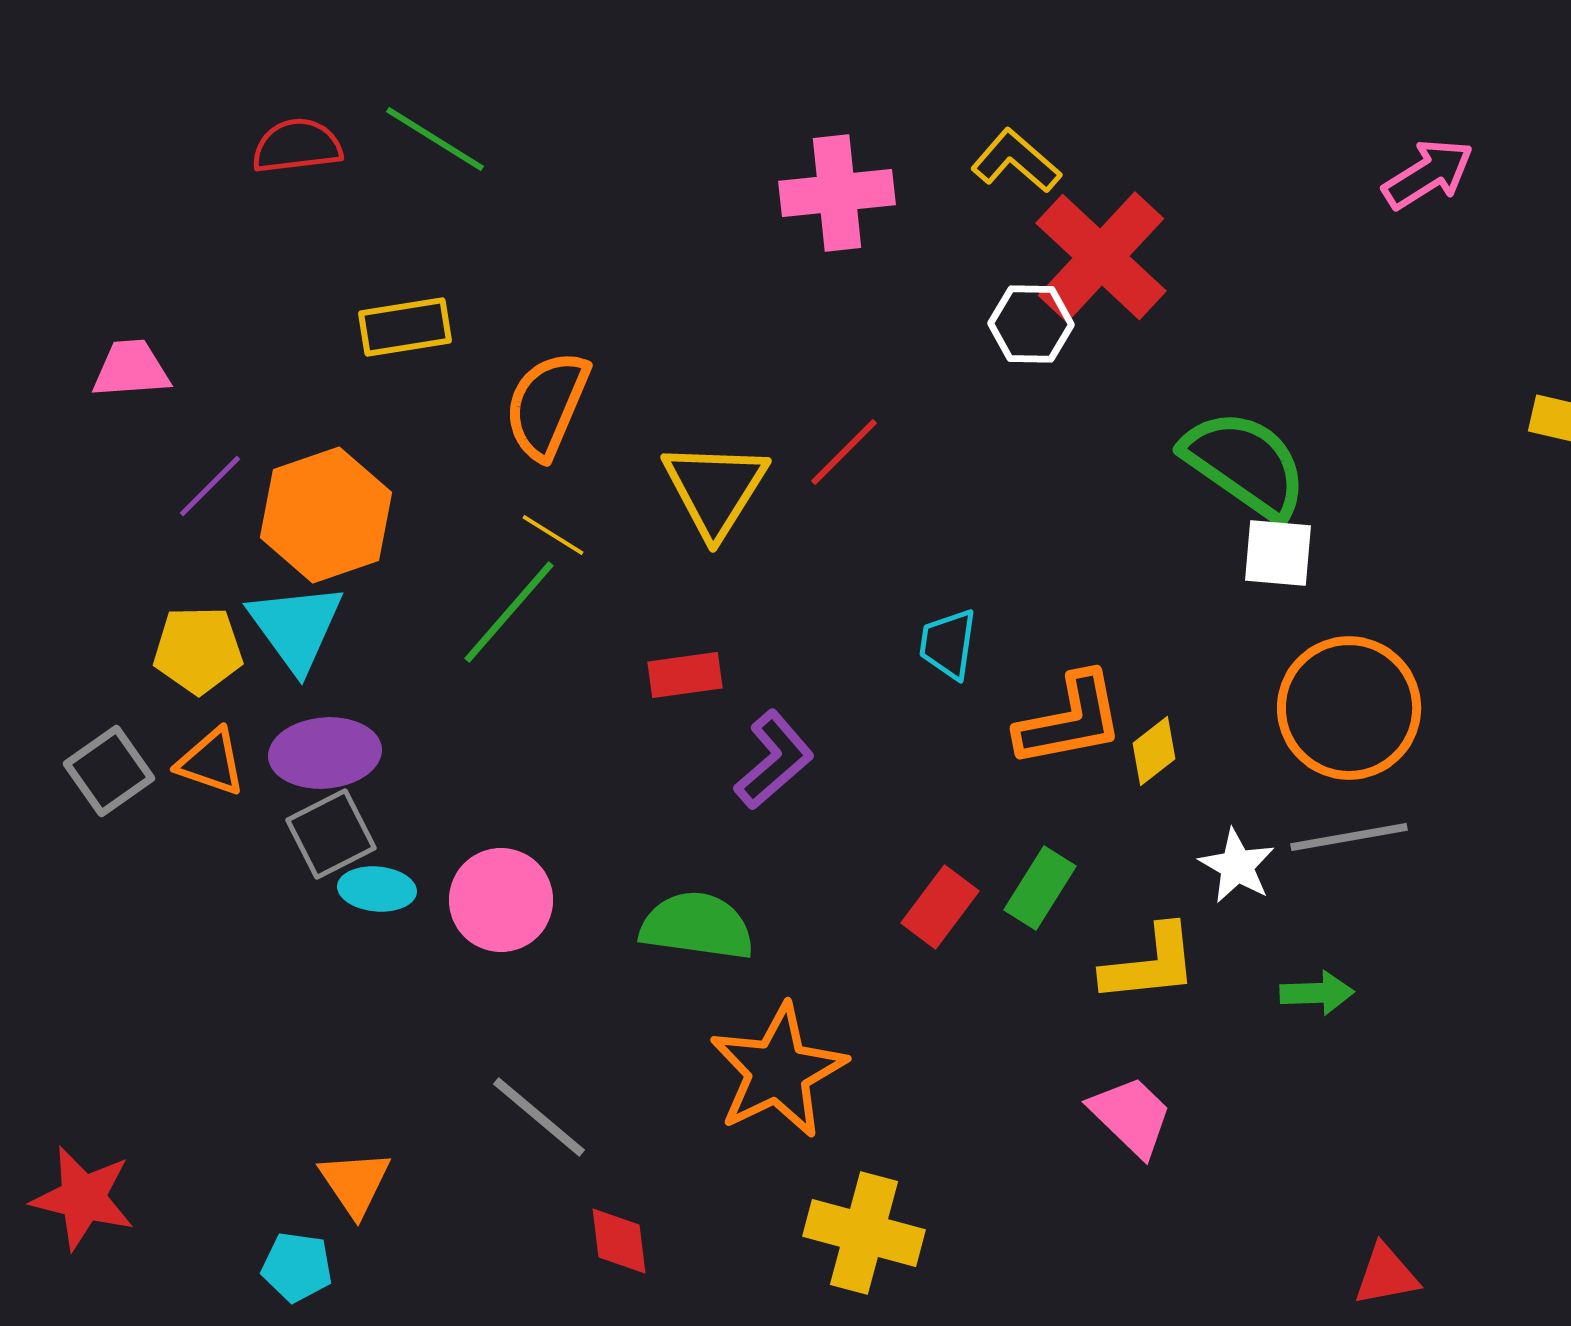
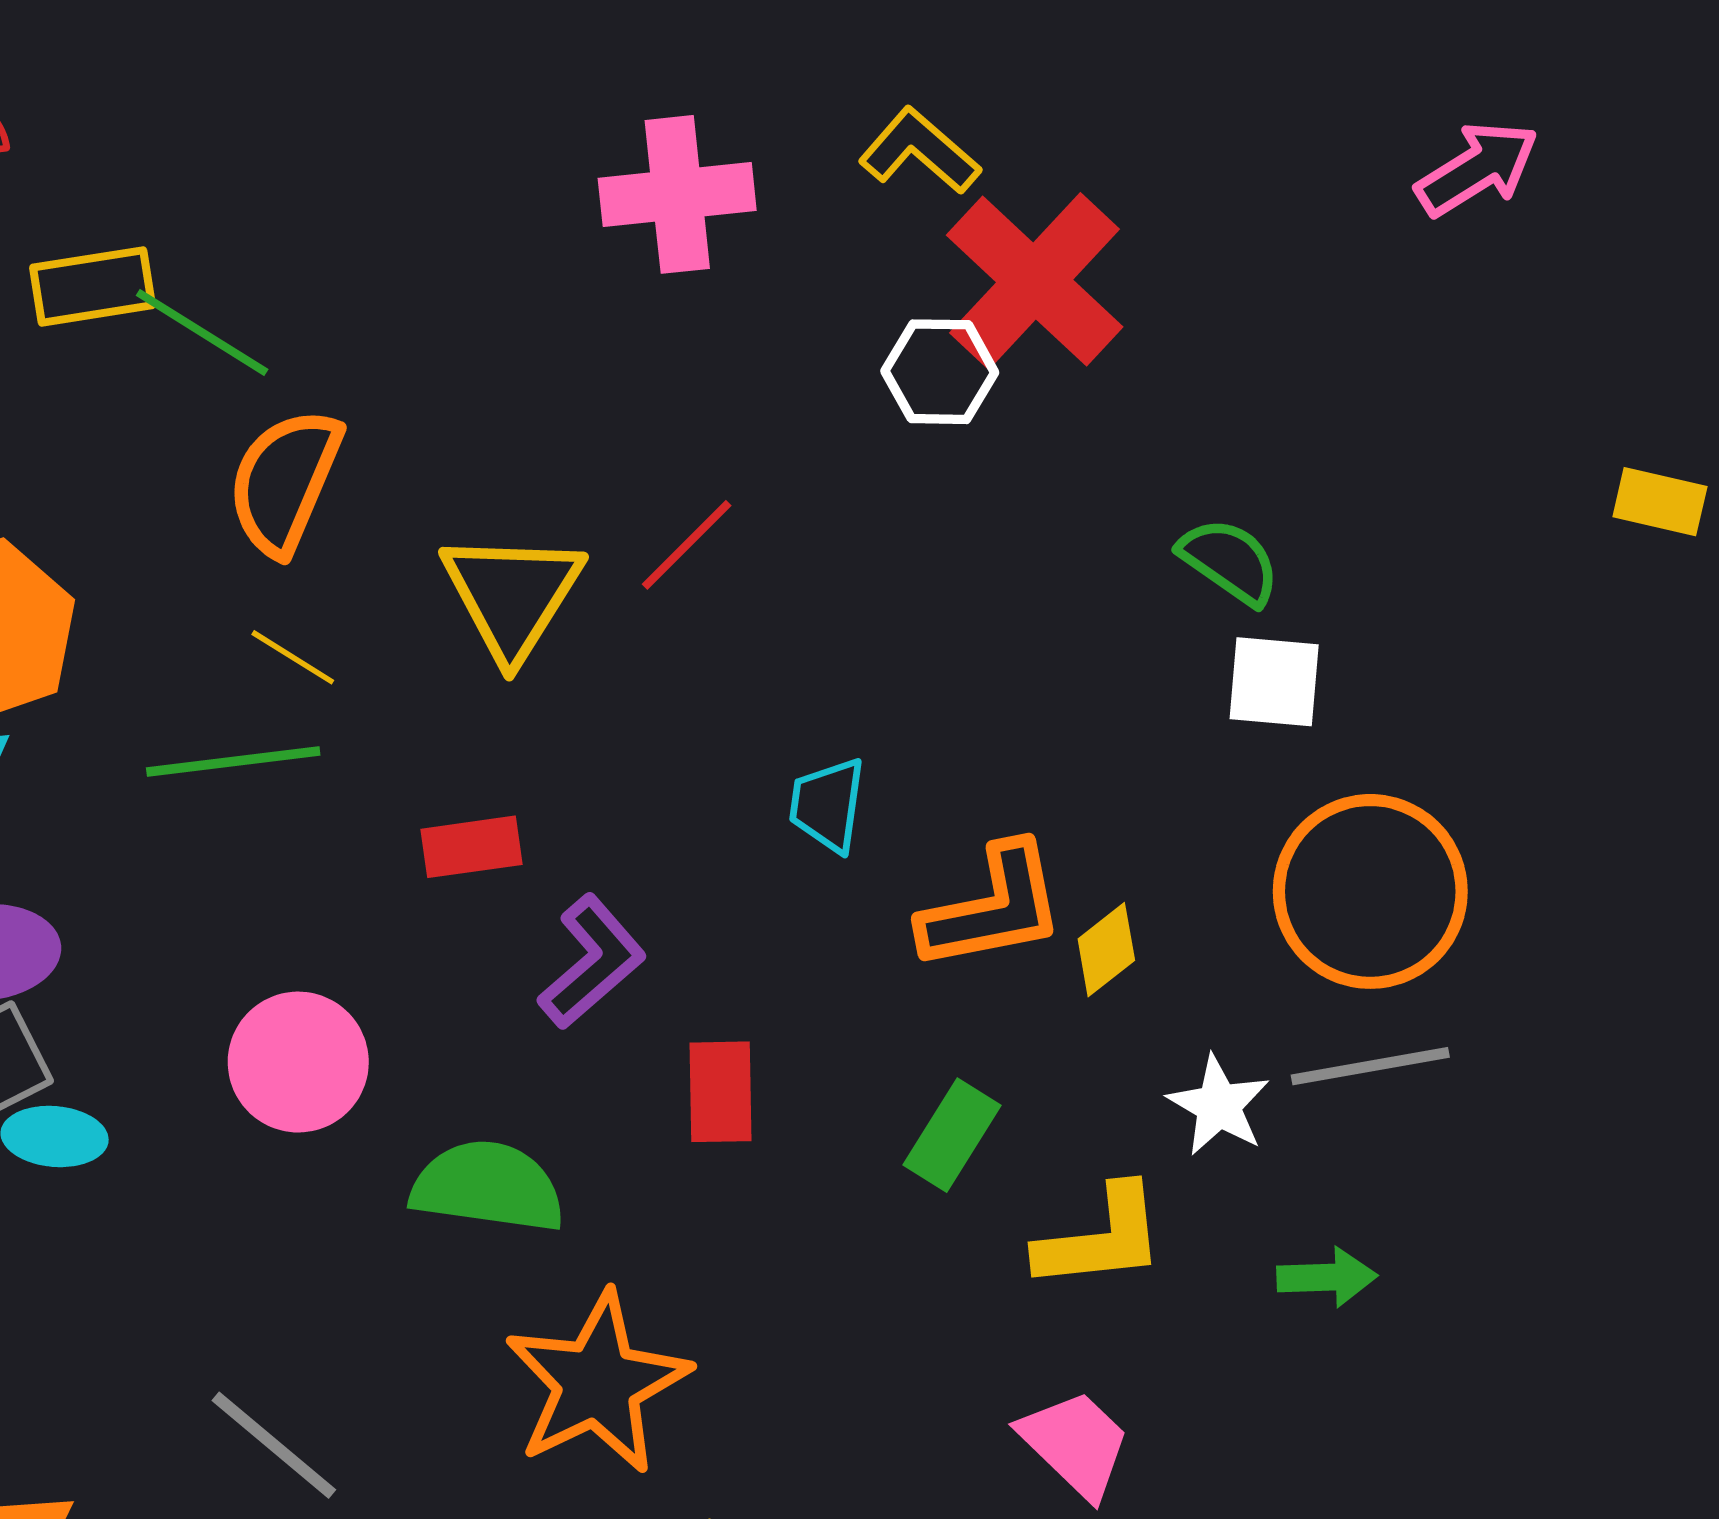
green line: (435, 139) -> (202, 332), moved
yellow rectangle: (405, 327) -> (92, 286), moved
green semicircle: (1245, 464) -> (1229, 561), size x0.6
green line: (509, 612) -> (233, 762), turned 42
pink circle: (501, 900) -> (298, 1062), moved
red rectangle: (940, 907) -> (721, 1092), moved, turned -38

